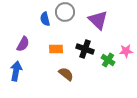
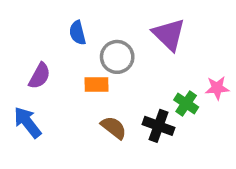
gray circle: (65, 12) -> (117, 57), moved
black cross: (85, 49) -> (159, 126), moved
blue arrow: (16, 71) -> (27, 122), turned -48

